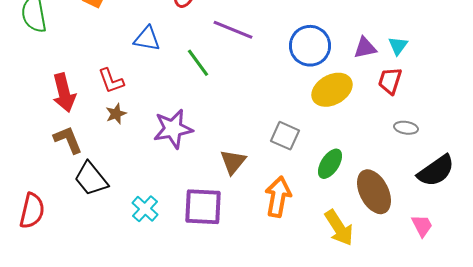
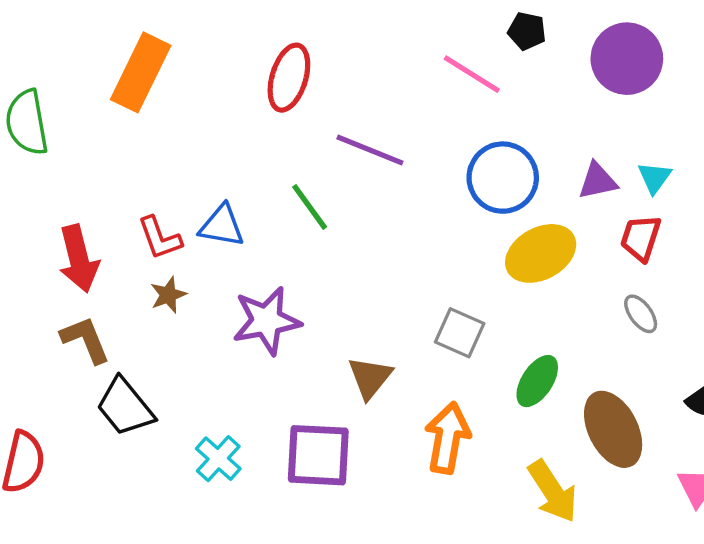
blue triangle: (147, 39) -> (222, 226), moved
gray ellipse: (406, 128) -> (641, 314), moved, turned 45

